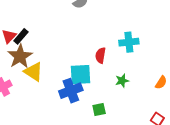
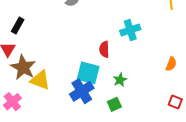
black rectangle: (21, 36) -> (18, 25), moved
cyan square: (80, 74) -> (88, 73), turned 30
green star: (122, 81) -> (120, 80), moved

